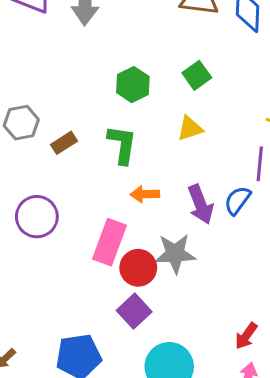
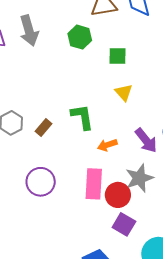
green square: (197, 75) -> (117, 56), turned -36
green hexagon: (133, 85) -> (80, 37), moved
yellow triangle: (190, 128) -> (124, 92), turned -36

